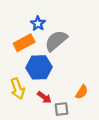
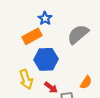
gray semicircle: (56, 41) -> (78, 34), moved

